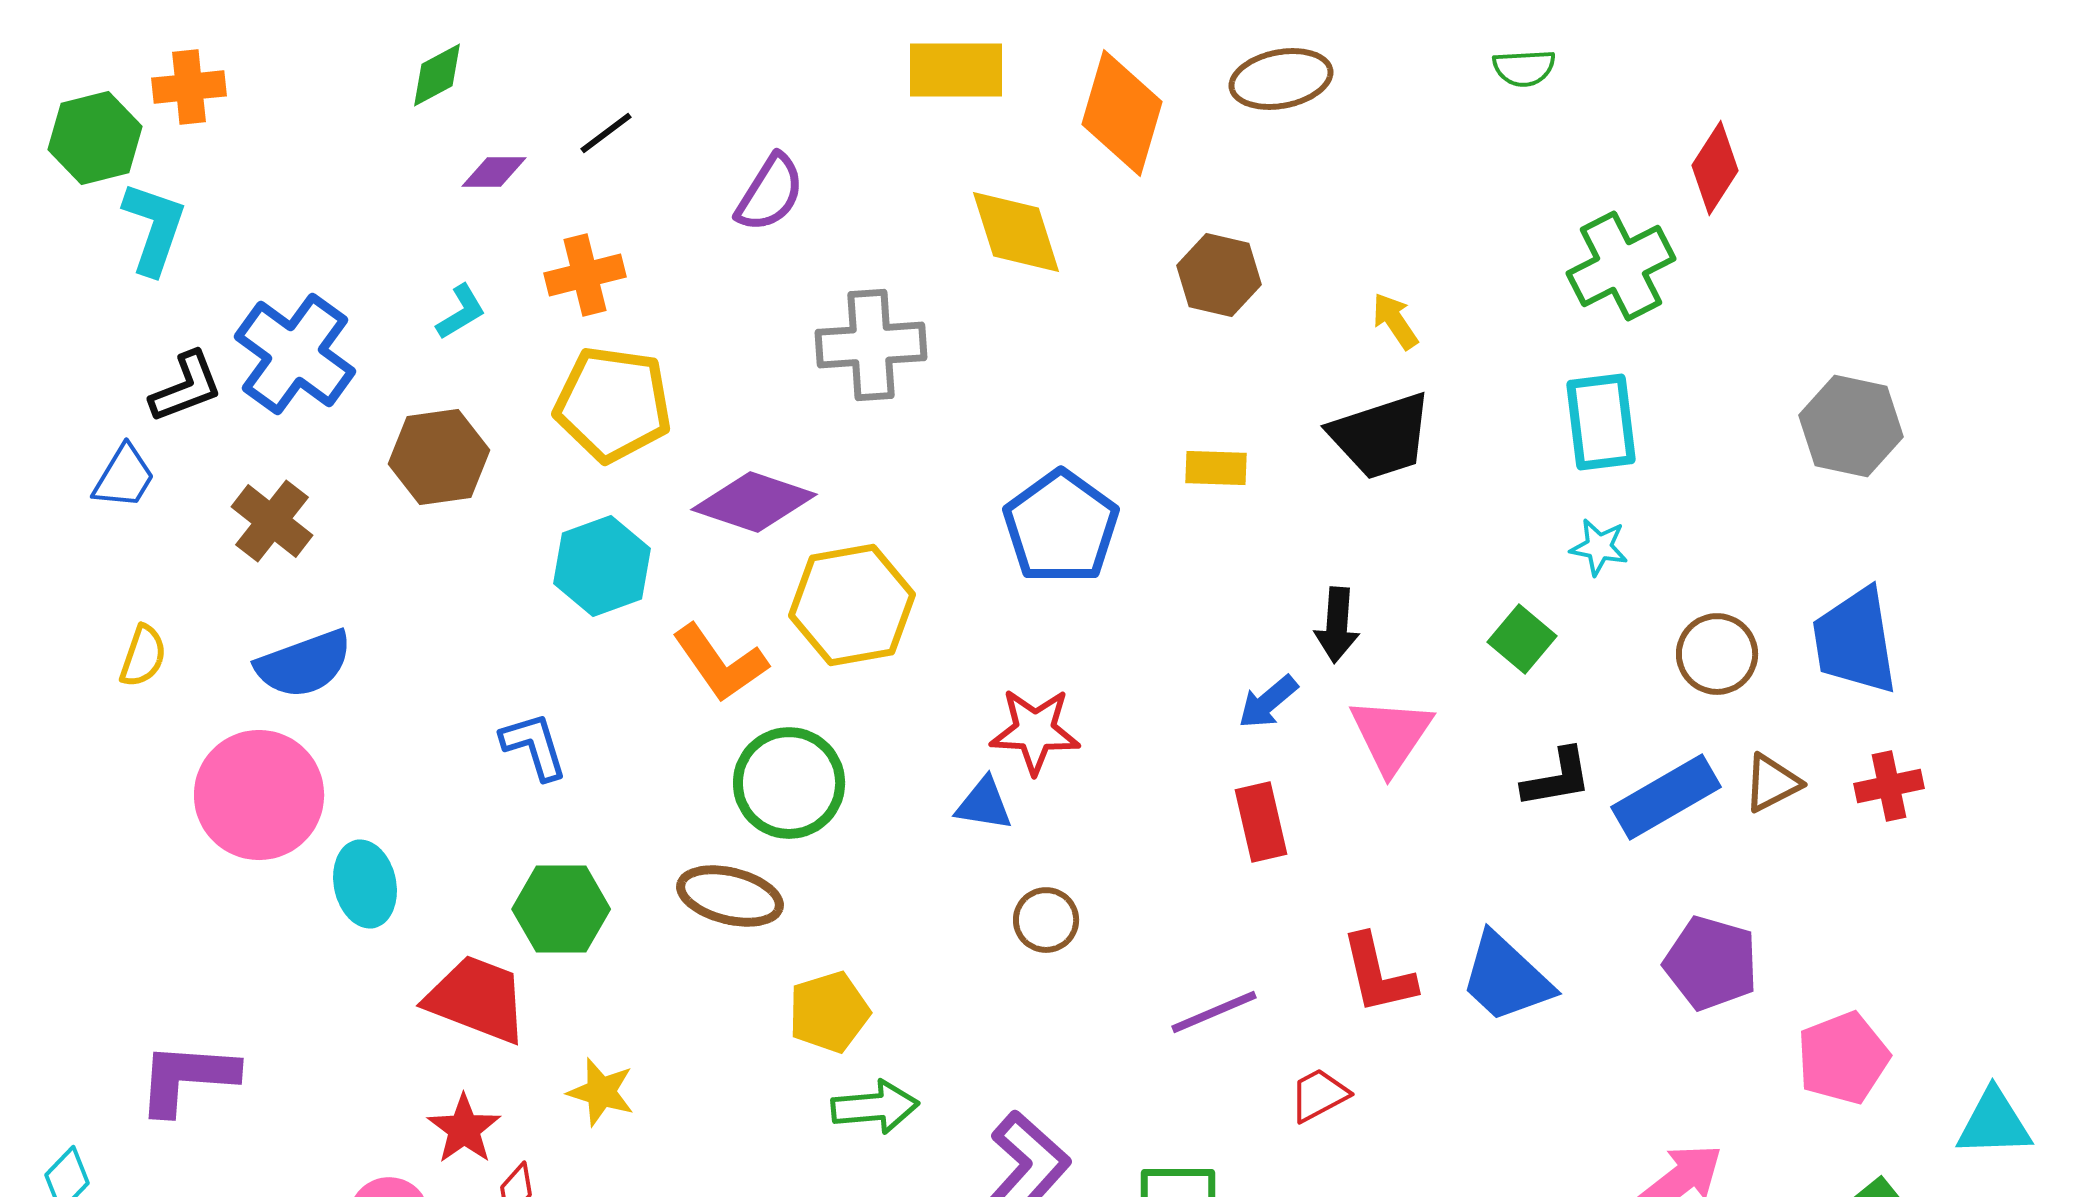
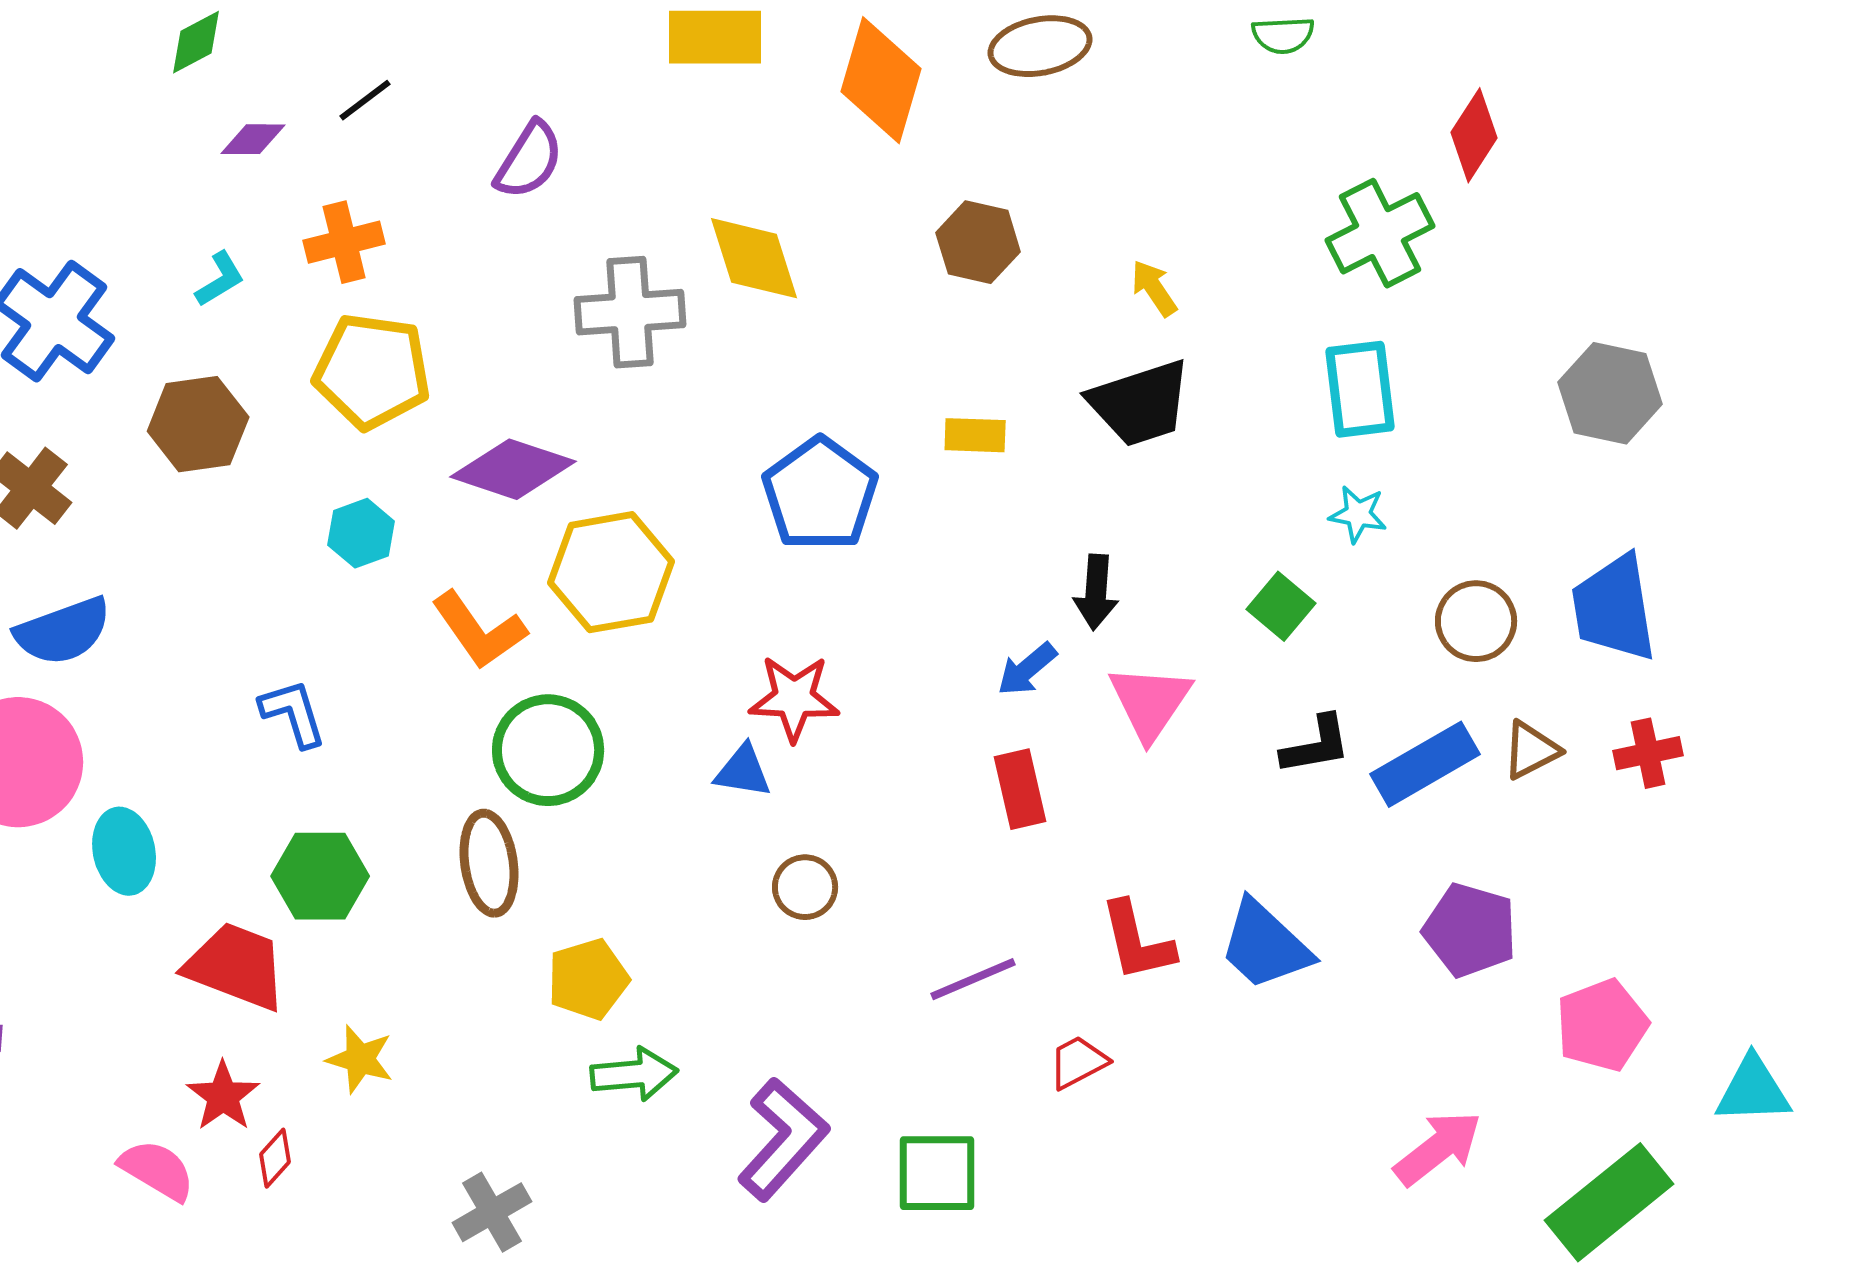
yellow diamond: (1016, 232) -> (754, 258), moved
cyan hexagon: (602, 566) -> (361, 533), size x0.7
brown ellipse: (730, 896) -> (489, 863), turned 68

